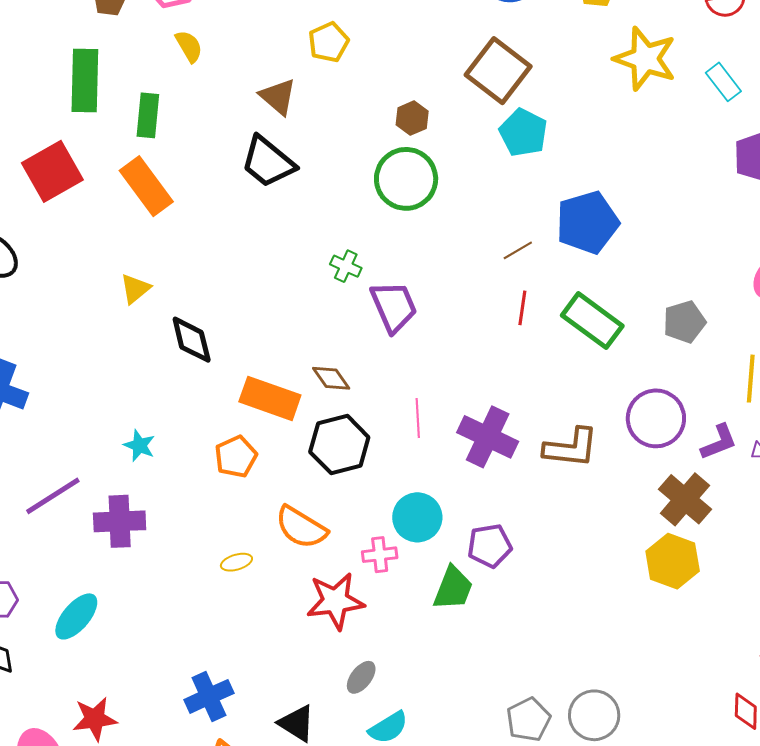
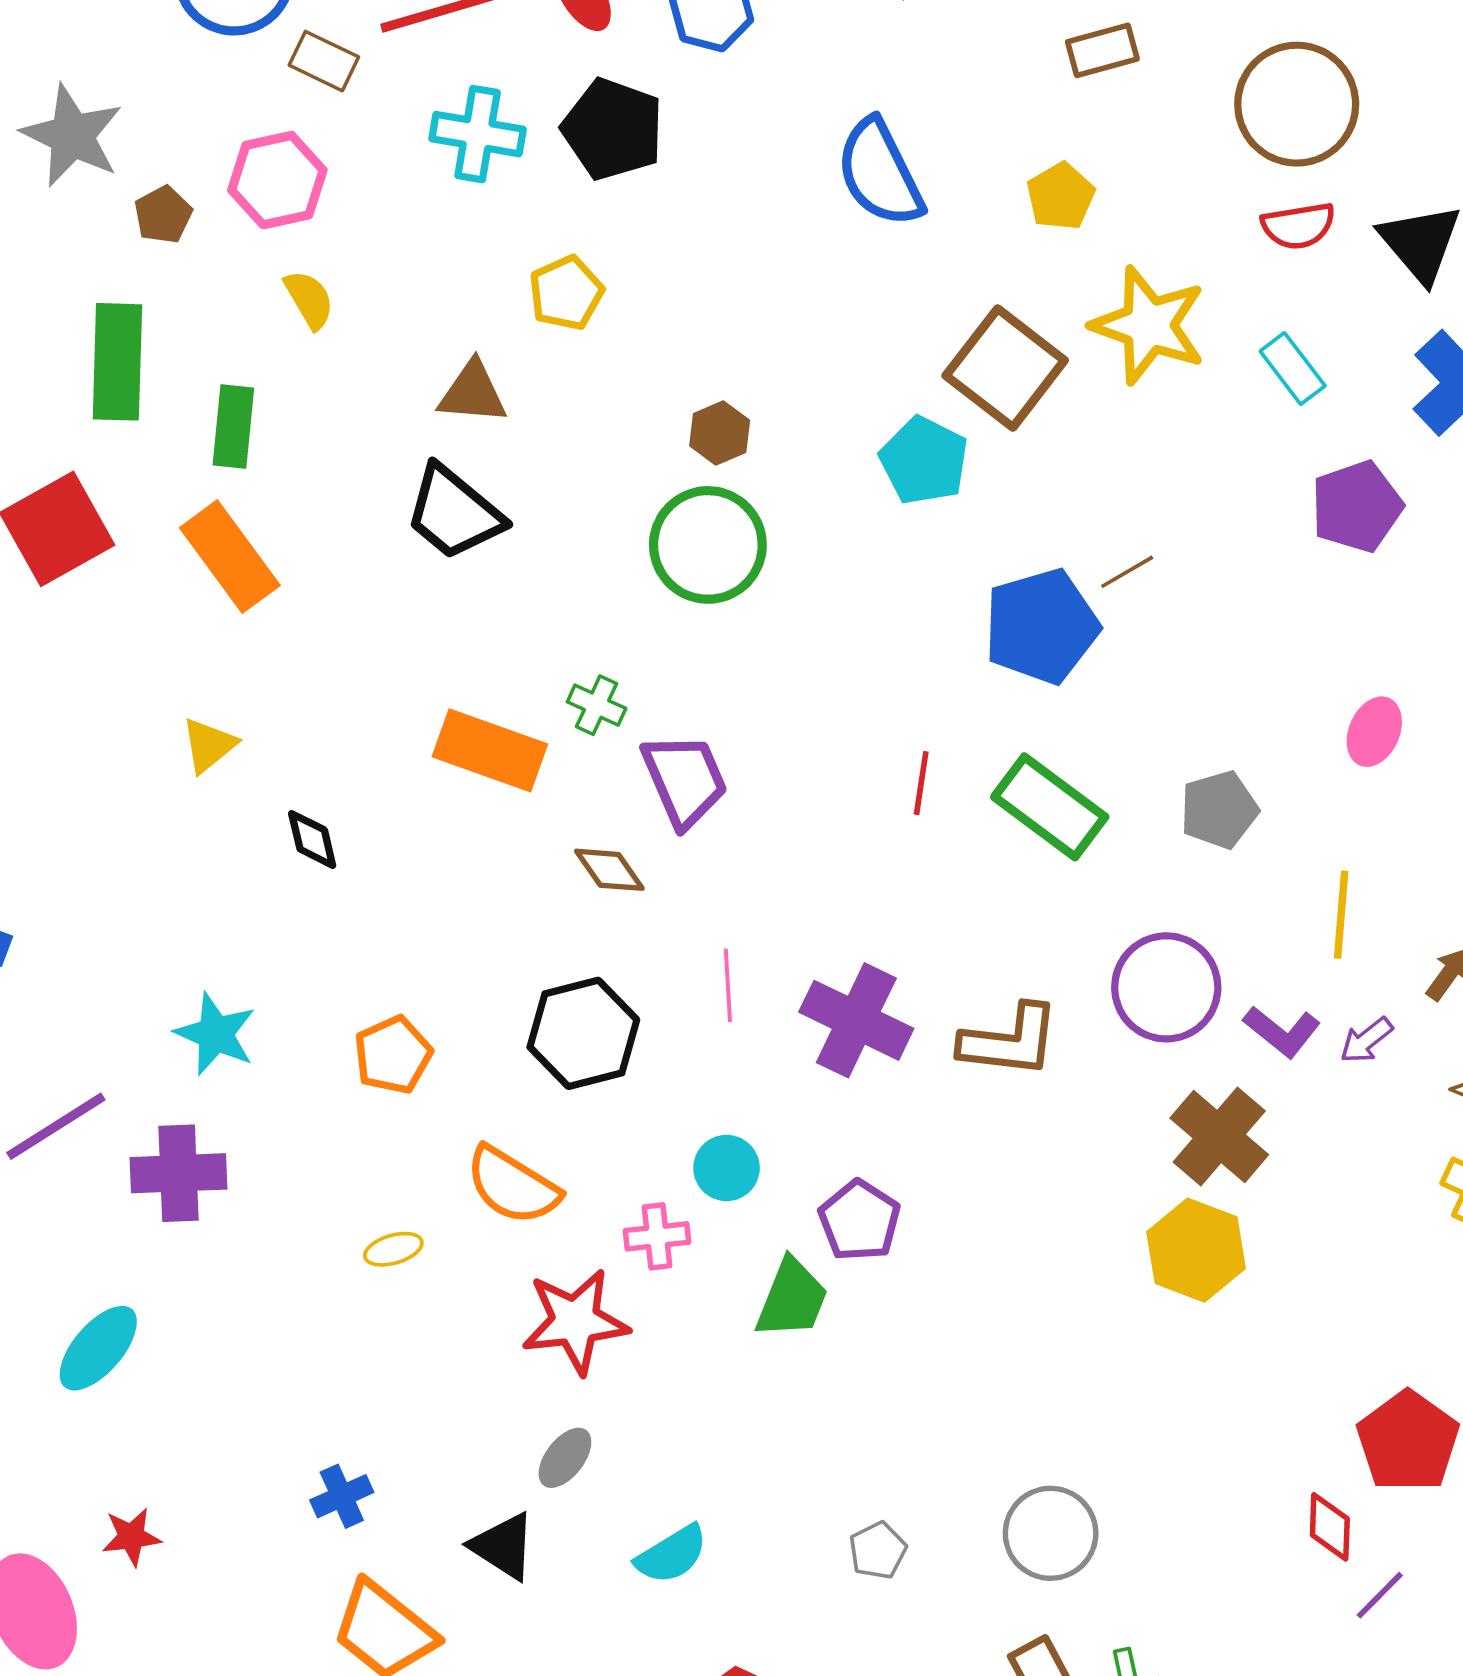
brown square: (498, 71) -> (1005, 368), moved
brown triangle: (278, 97) -> (473, 393), turned -36
brown line: (518, 250) -> (1127, 572), moved
black diamond: (192, 340) -> (312, 840), size x0.7
brown diamond: (331, 378) -> (609, 870), moved
orange rectangle: (270, 398) -> (490, 750), moved
purple L-shape: (719, 442) -> (1282, 1031), turned 60
cyan star: (139, 446) -> (215, 1034), size x1.4
cyan circle: (417, 517) -> (727, 1168), size x0.7
purple pentagon: (490, 546) -> (859, 1221), turned -30
gray ellipse: (361, 677) -> (565, 1458), moved
blue cross: (209, 696) -> (342, 1496), size x0.7
red star: (95, 719) -> (131, 1537), size x0.7
gray pentagon: (528, 720) -> (878, 1550), moved, size x0.7

